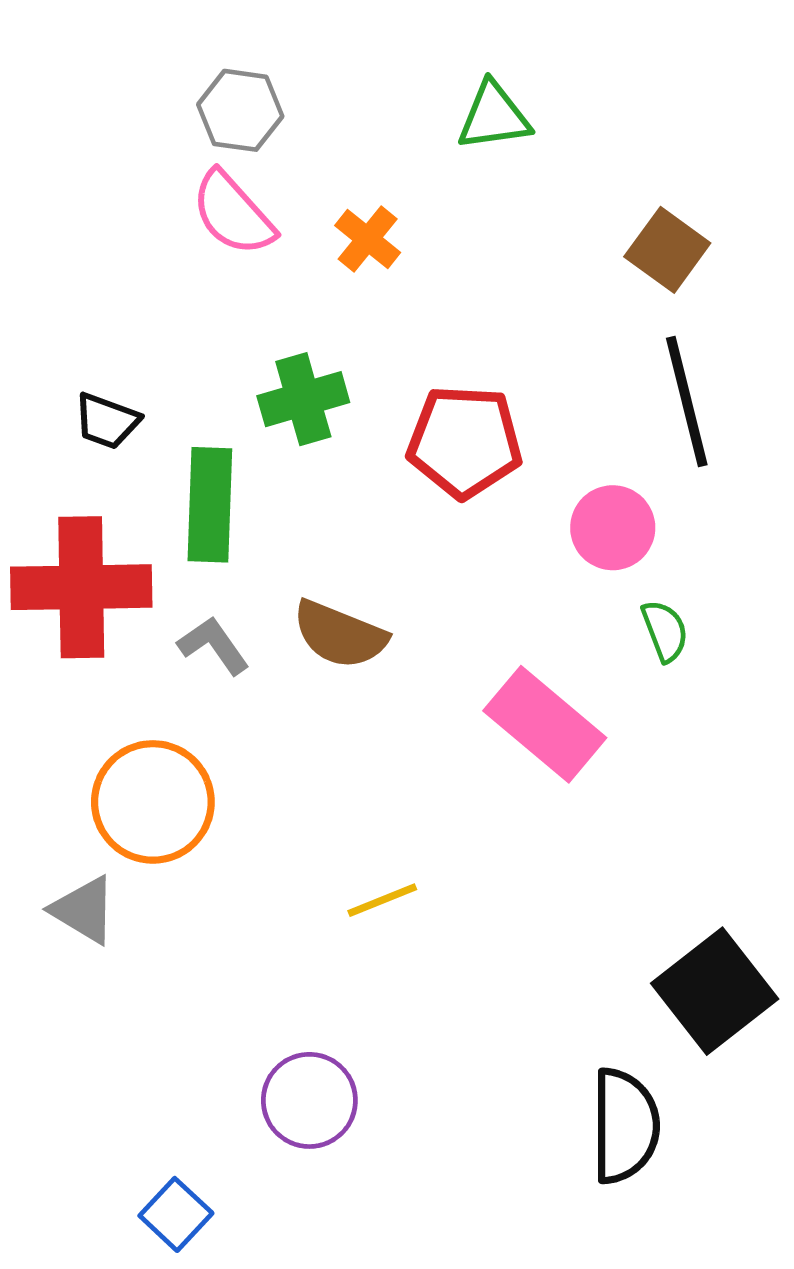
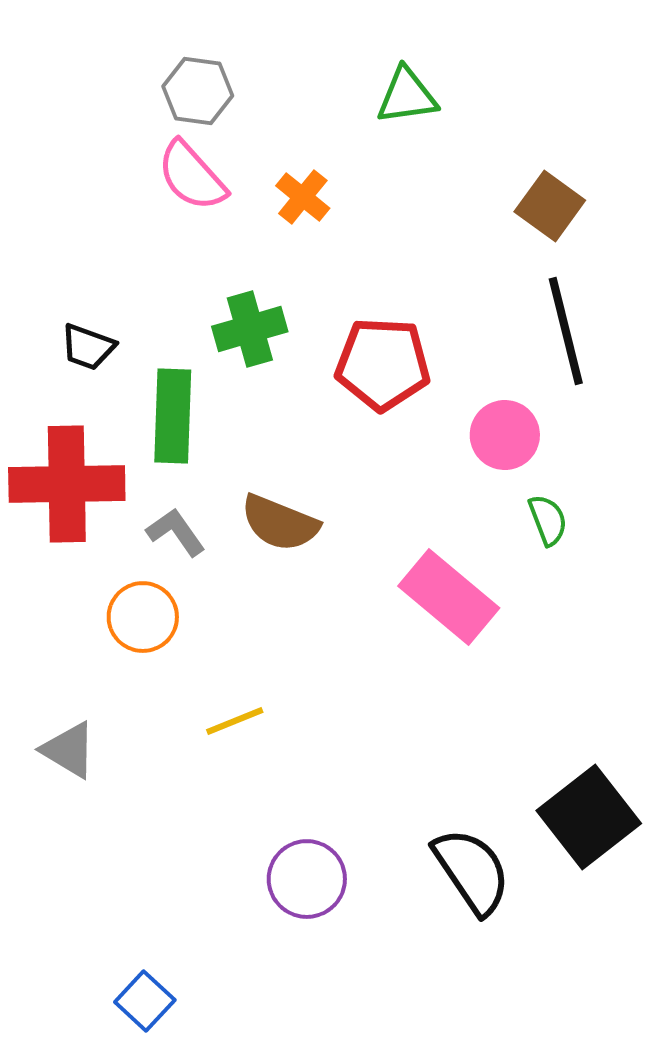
orange circle: (153, 802) -> (143, 617), moved, size x0.7
yellow line: (382, 900) -> (235, 721), moved
purple circle: (309, 1100) -> (307, 879), moved
black semicircle: (625, 1126) -> (472, 871), moved, turned -34

